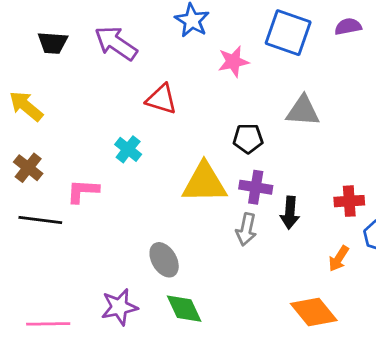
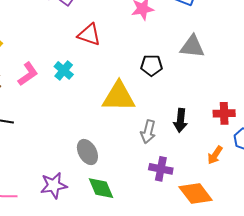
purple cross: (256, 187) -> (161, 169), moved
pink L-shape: (83, 191) -> (28, 74), moved, turned 140

